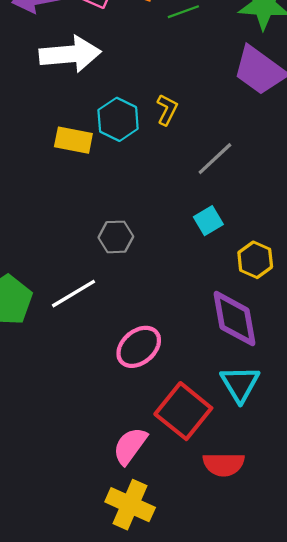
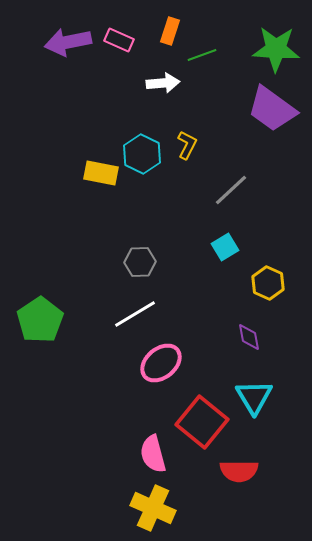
white arrow: (70, 54) -> (163, 83), moved, size x0.6
white line: (73, 294) -> (135, 314), moved
purple diamond: (234, 319) -> (249, 337), size x0.5
pink semicircle: (130, 446) -> (153, 454), turned -51

